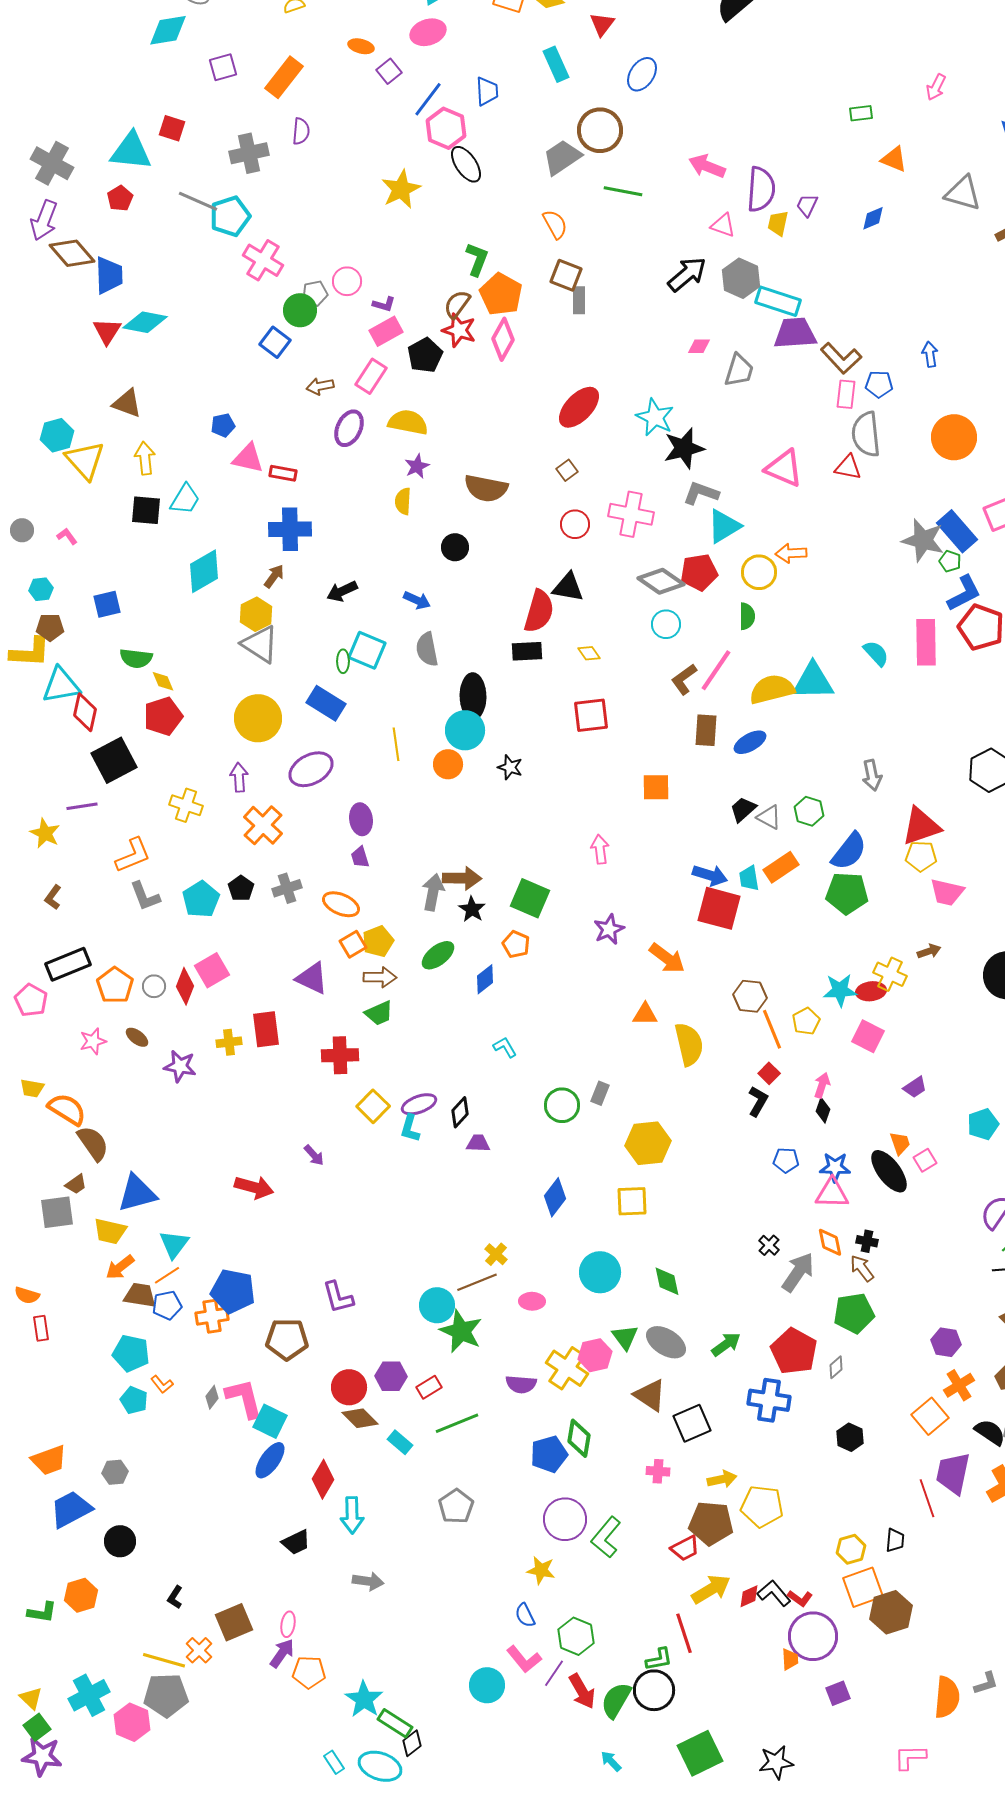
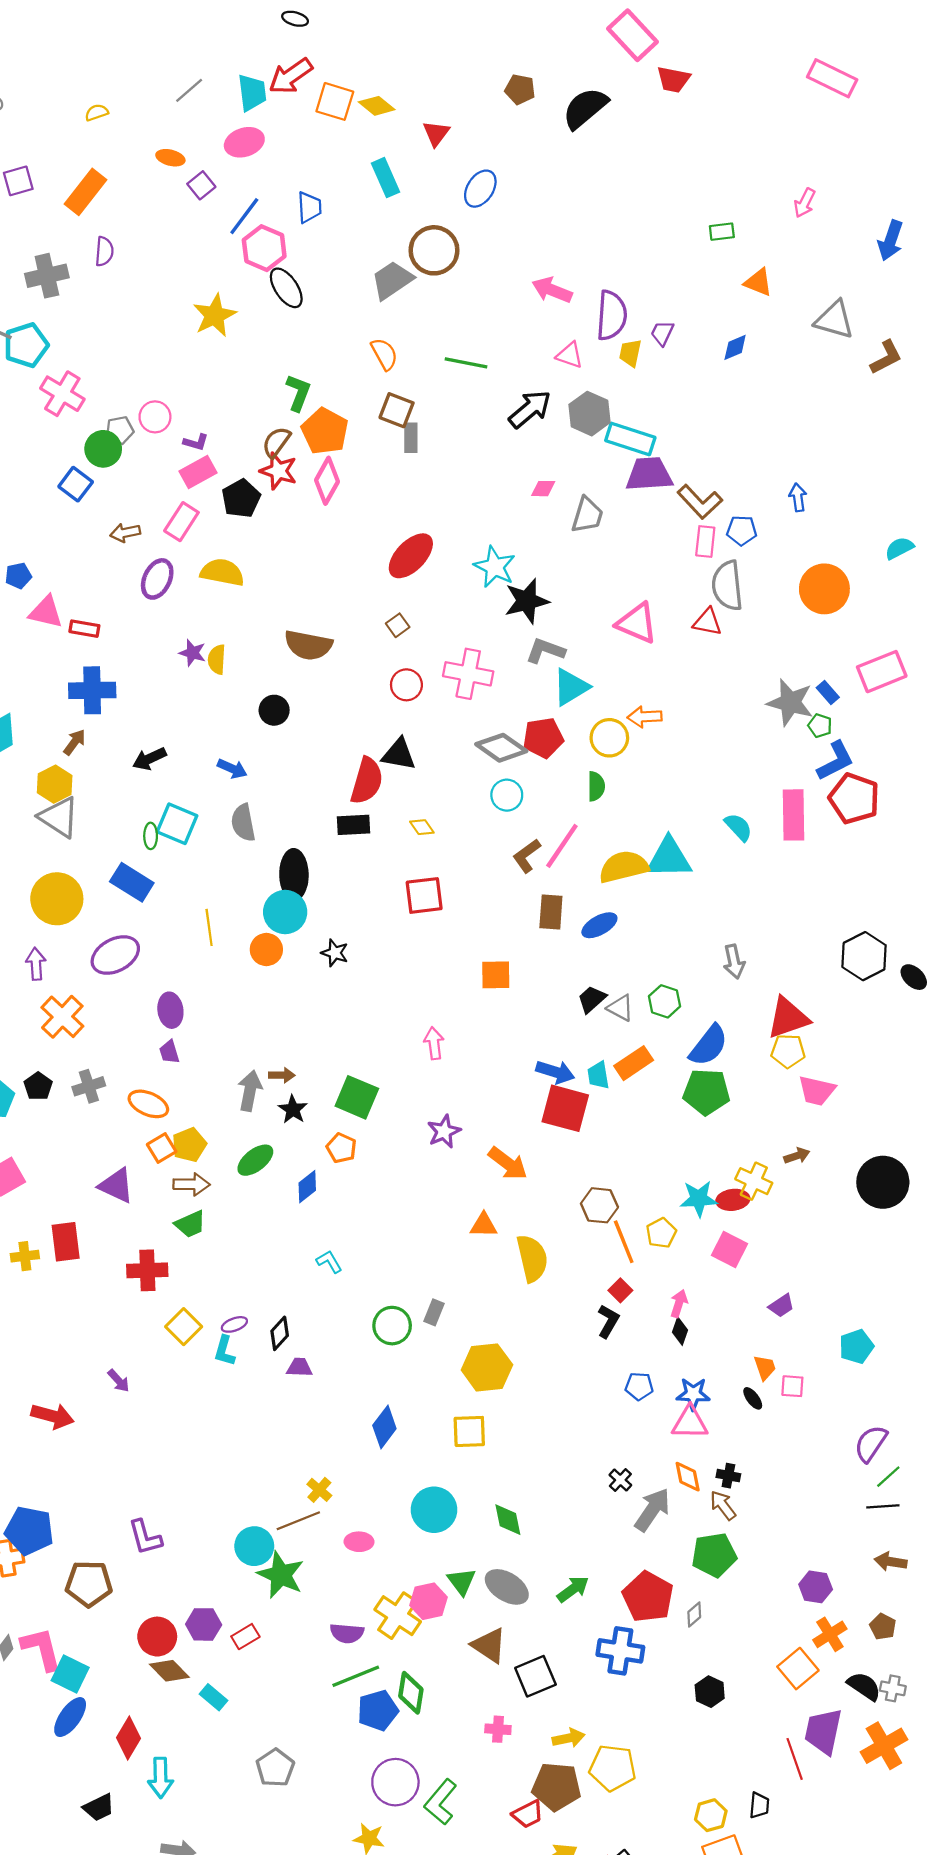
green line: (623, 191) -> (466, 363), moved
purple star: (417, 466) -> (192, 653), moved, turned -30
blue rectangle: (957, 531) -> (828, 693), size x0.5
brown arrow: (462, 878) -> (282, 1075), size x0.6
purple ellipse: (419, 1104) -> (234, 1324), size x0.7
pink square: (925, 1160) -> (792, 1386), turned 35
black ellipse: (889, 1171) -> (753, 1398), size x0.5
green line: (457, 1423) -> (356, 1676), moved

